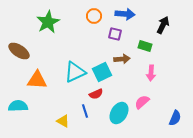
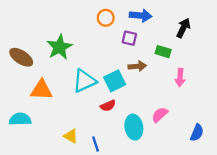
green star: (48, 22) -> (60, 47), moved
pink arrow: (151, 73) -> (180, 78), moved
blue line: (85, 111) -> (96, 144), moved
cyan ellipse: (119, 113) -> (134, 127), turned -40

